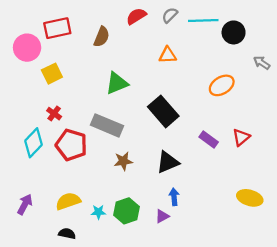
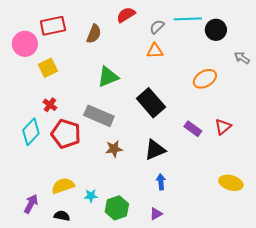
gray semicircle: (170, 15) -> (157, 27), moved
purple arrow: (25, 204) -> (31, 204), moved
green hexagon: (127, 211) -> (117, 208), moved
purple triangle: (162, 216) -> (156, 214), moved

